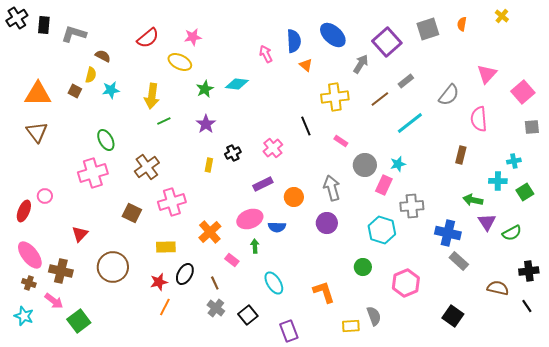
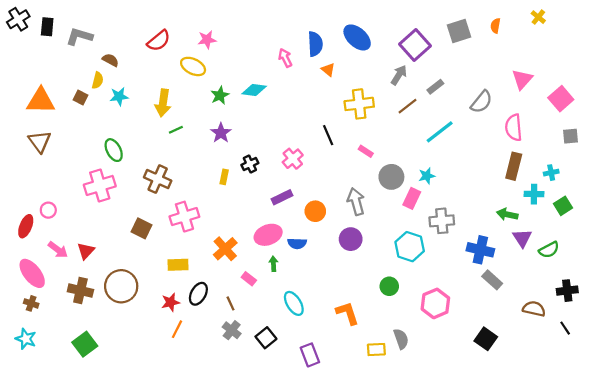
gray arrow: (361, 64) -> (399, 75), moved
brown rectangle: (461, 155) -> (514, 166), moved, size x1.4
brown cross: (147, 167) -> (158, 179), turned -30
brown cross: (61, 271) -> (80, 291), moved
pink arrow: (54, 301) -> (58, 250), moved

